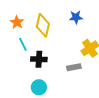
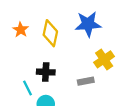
blue star: (76, 17) -> (88, 24), size x1.6
cyan line: (23, 44) -> (27, 88), moved

